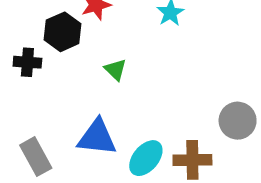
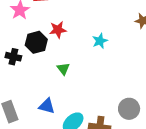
blue triangle: (97, 137) -> (47, 106), size x0.7

